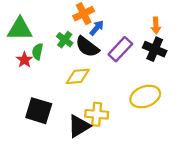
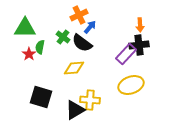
purple rectangle: (120, 49) -> (126, 54), moved
black cross: (155, 49) -> (139, 45), turned -30

